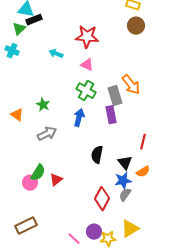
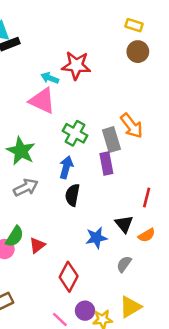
cyan arrow: (56, 54) -> (50, 78), moved
pink triangle: (87, 65) -> (42, 101), moved, size x1.6
green star: (43, 105) -> (21, 151), size x1.6
black semicircle: (97, 155) -> (72, 195), moved
blue star: (123, 181) -> (96, 238), moved
red diamond: (102, 199) -> (69, 277), moved

